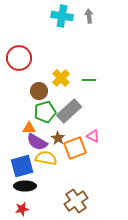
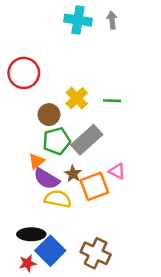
orange triangle: (29, 128) -> (36, 161), turned -40
blue square: (22, 166) -> (50, 251), moved, turned -30
brown cross: (76, 201) -> (96, 253), turned -30

